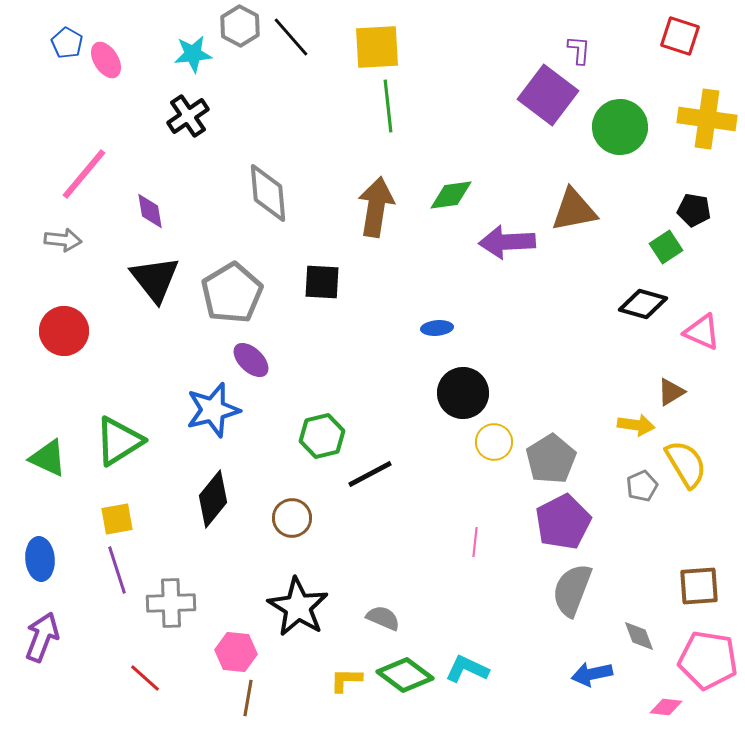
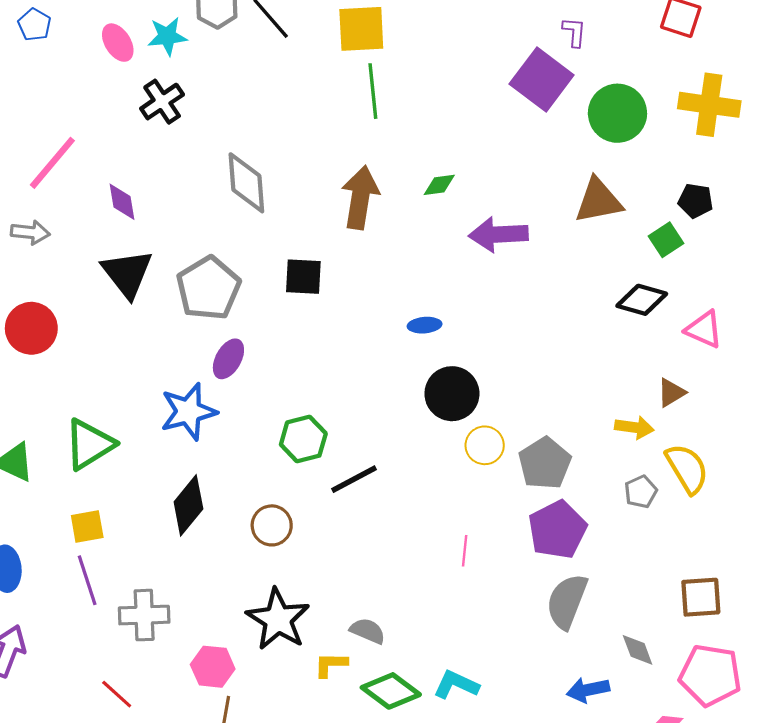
pink ellipse: (106, 60) -> (118, 43), moved
green diamond: (451, 195) -> (439, 185), size x0.7
brown triangle: (574, 210) -> (599, 201), moved
purple ellipse: (251, 360) -> (228, 359), turned 75
yellow L-shape: (346, 680) -> (331, 665), moved

